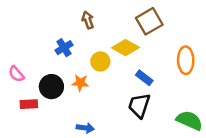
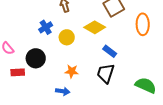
orange ellipse: (186, 60) -> (143, 24), moved
yellow circle: (100, 61) -> (67, 37), moved
orange star: (80, 83) -> (72, 71), moved

